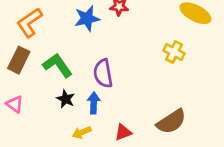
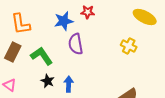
orange L-shape: (29, 23) -> (21, 24), turned -65
purple semicircle: (103, 73) -> (76, 44), moved

